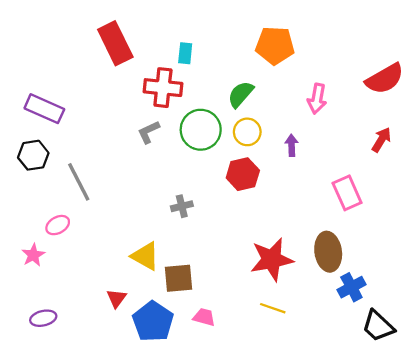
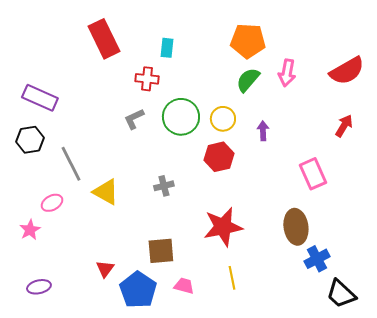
red cross: (163, 88) -> (147, 79), size x0.7
green semicircle: (241, 94) -> (248, 80), moved
pink arrow: (317, 99) -> (287, 73), moved
yellow triangle: (145, 256) -> (106, 192), moved
red star: (272, 259) -> (223, 227), moved
yellow line: (273, 308) -> (232, 278), moved, turned 60

